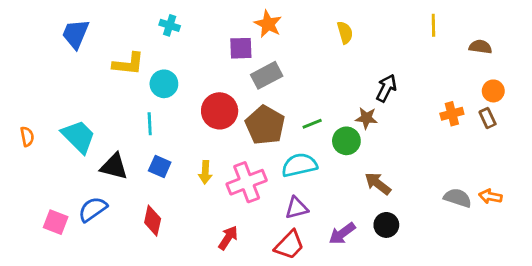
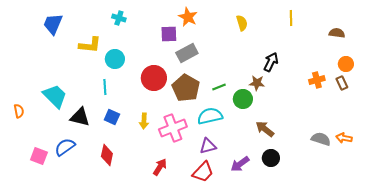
yellow line: (433, 25) -> (291, 18), moved
orange semicircle: (27, 137) -> (19, 111), moved

